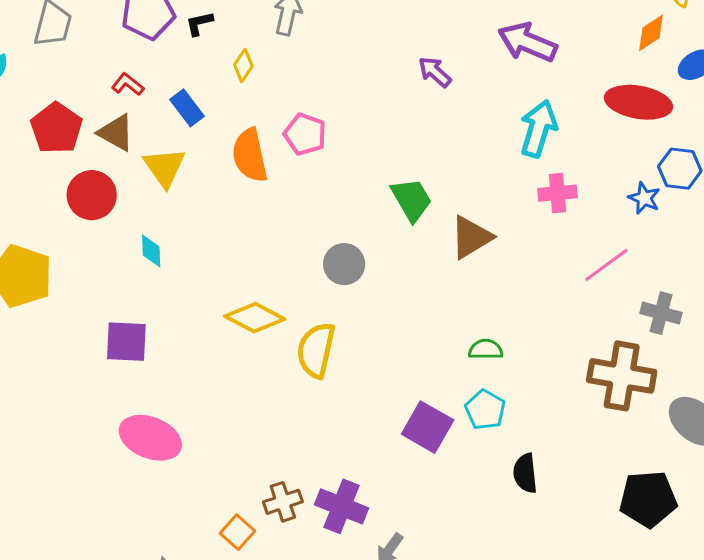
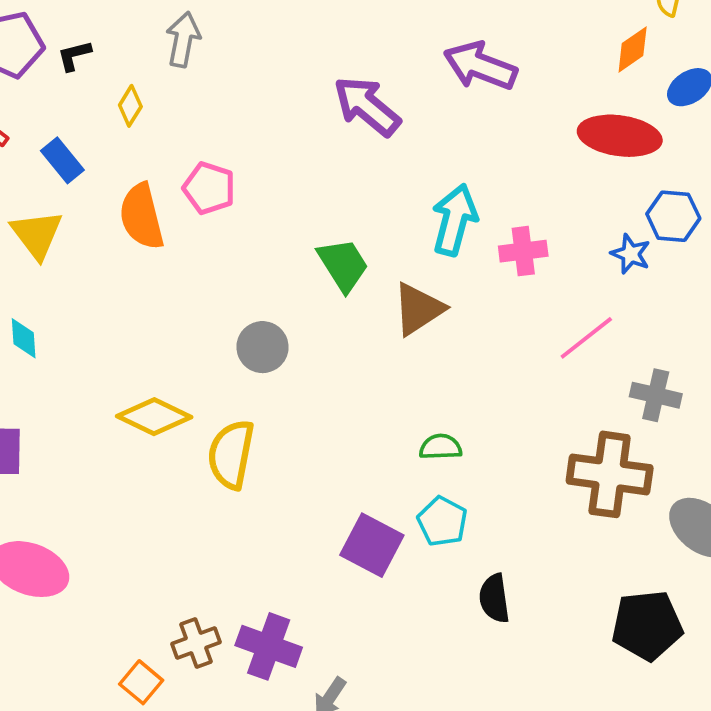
purple arrow: (435, 72) -> (367, 106), size x1.6
cyan arrow: (538, 129) -> (455, 220), moved

